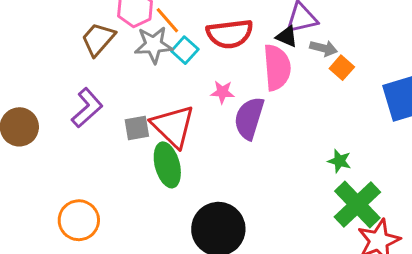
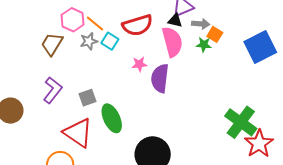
gray star: (153, 45) -> (89, 41), size x0.7
red triangle: (173, 126) -> (78, 133), moved
green star: (339, 161) -> (204, 45), moved

